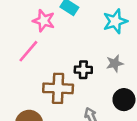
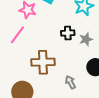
black cross: (83, 70) -> (68, 33), moved

